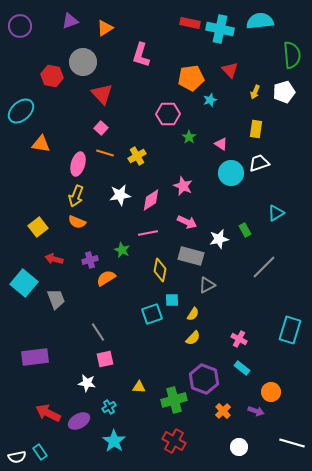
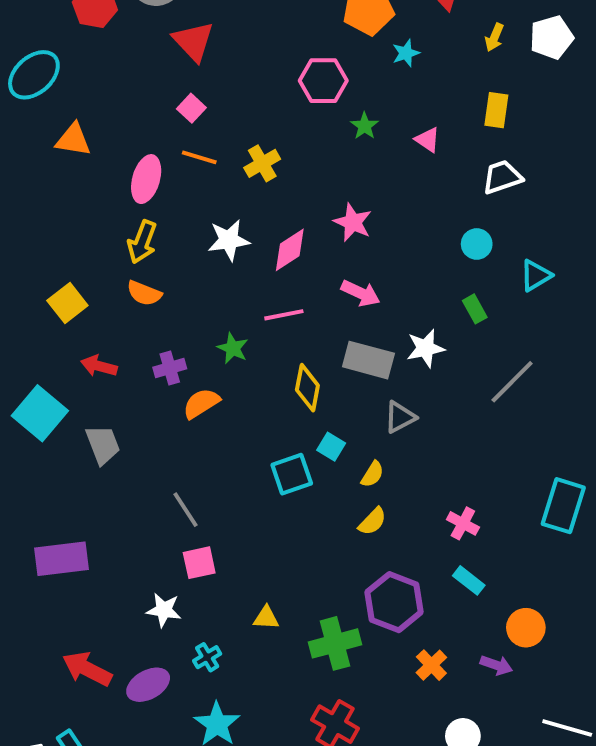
cyan circle: (231, 173) -> (477, 244), moved, size x0.6
white star: (219, 239) -> (426, 348), moved
cyan square: (172, 300) -> (331, 447), turned 32

